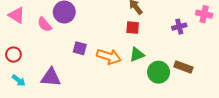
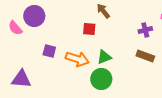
red square: (133, 28) -> (89, 29), moved
brown rectangle: (183, 67) -> (145, 56), moved
green circle: (159, 72) -> (101, 79), moved

